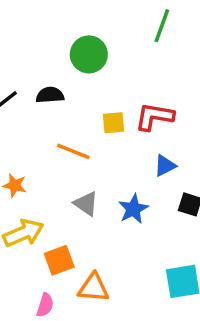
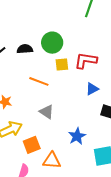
green circle: (89, 54) -> (52, 43), moved
blue star: (133, 209) -> (77, 136), moved

